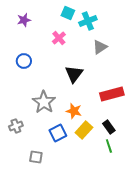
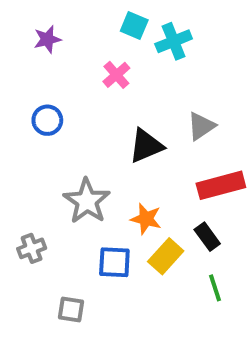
gray triangle: (100, 47) -> (201, 126), moved
black triangle: (74, 74) -> (146, 146), turned 30
black rectangle: (109, 127) -> (207, 237), moved
blue square: (58, 133) -> (114, 262), turned 30

